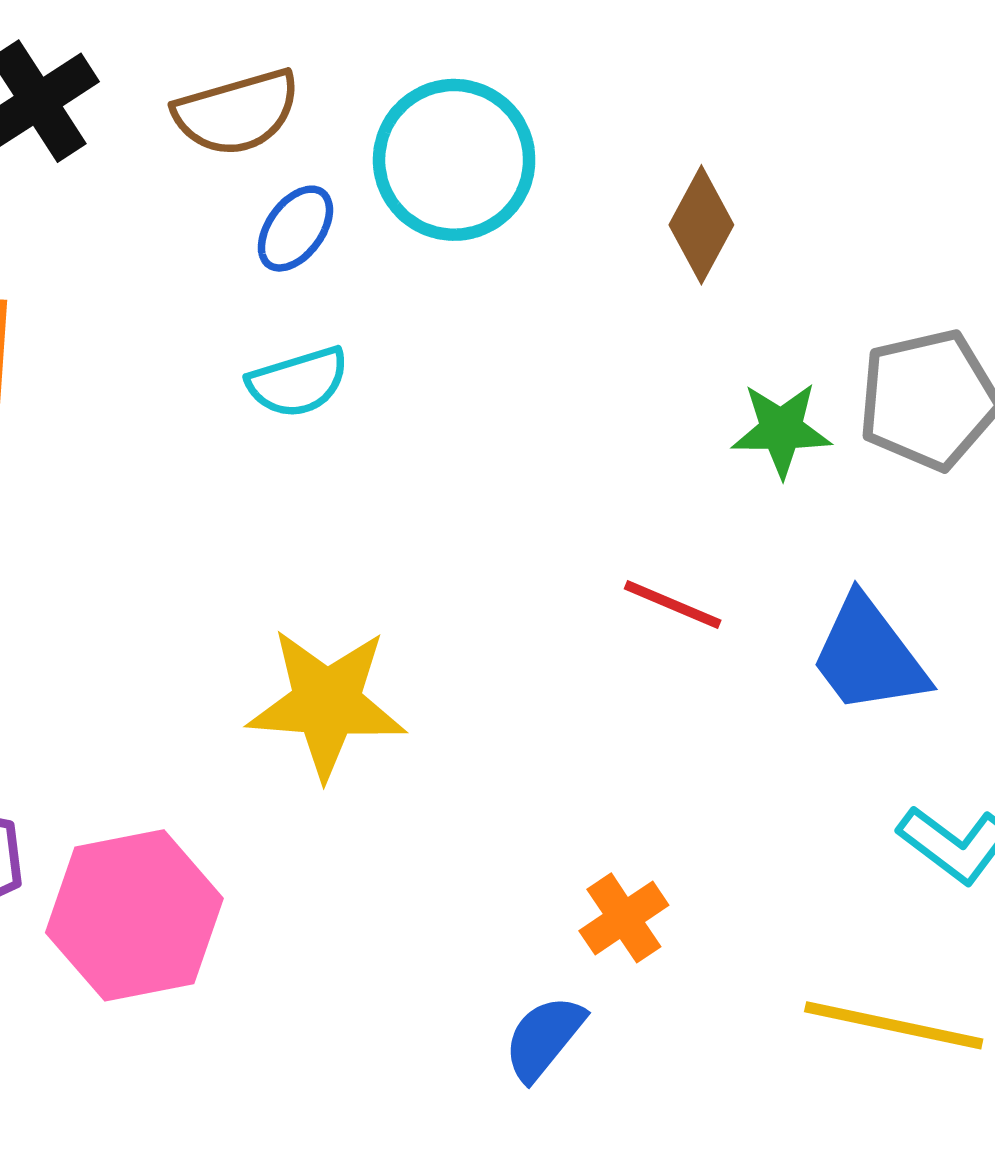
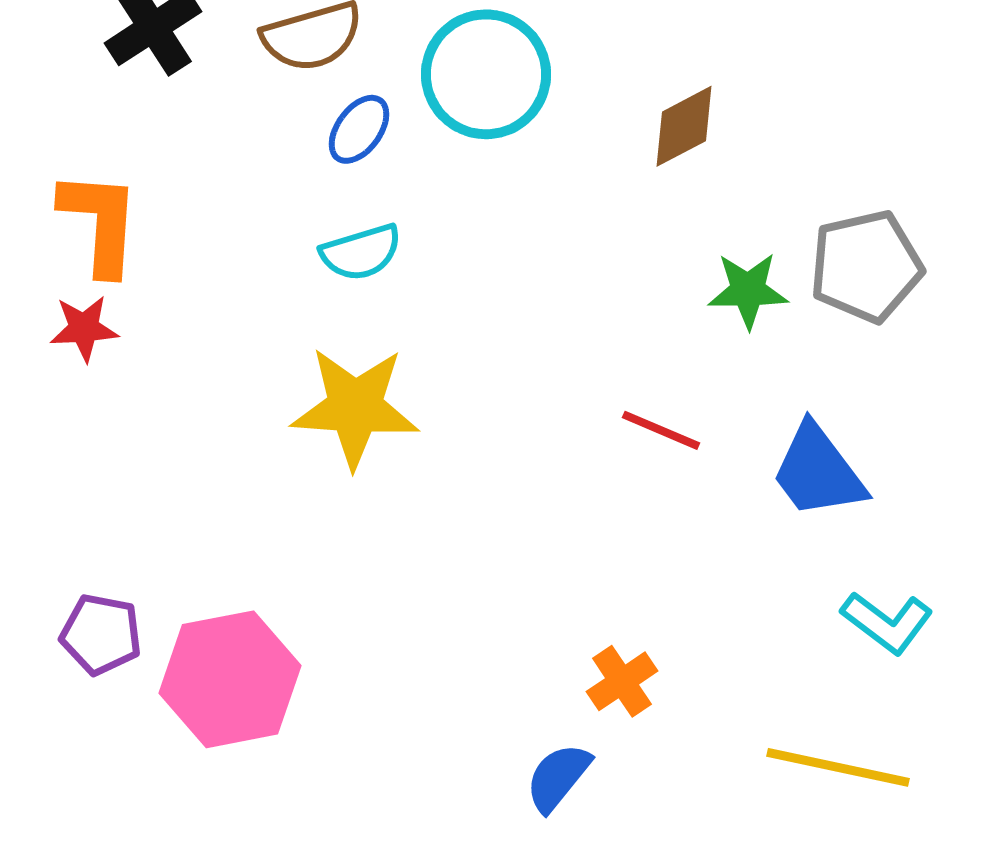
brown diamond: (701, 225) -> (684, 126), turned 34
yellow star: (327, 703) -> (355, 407), moved

